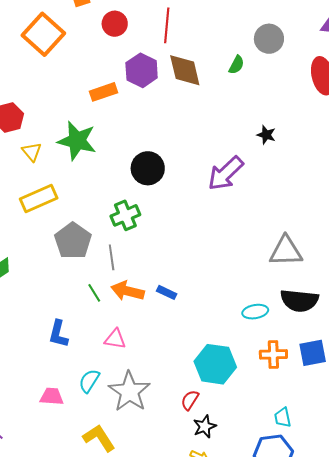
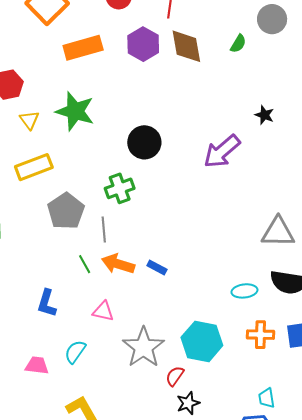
orange rectangle: (103, 92) -> (83, 48), moved, size x1.4
gray star: (129, 392) -> (143, 347), moved

